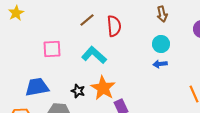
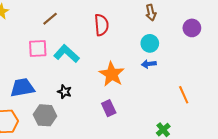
brown line: (87, 20) -> (50, 19), moved
cyan L-shape: (94, 55) -> (67, 54), moved
orange star: (103, 88) -> (112, 74), moved

